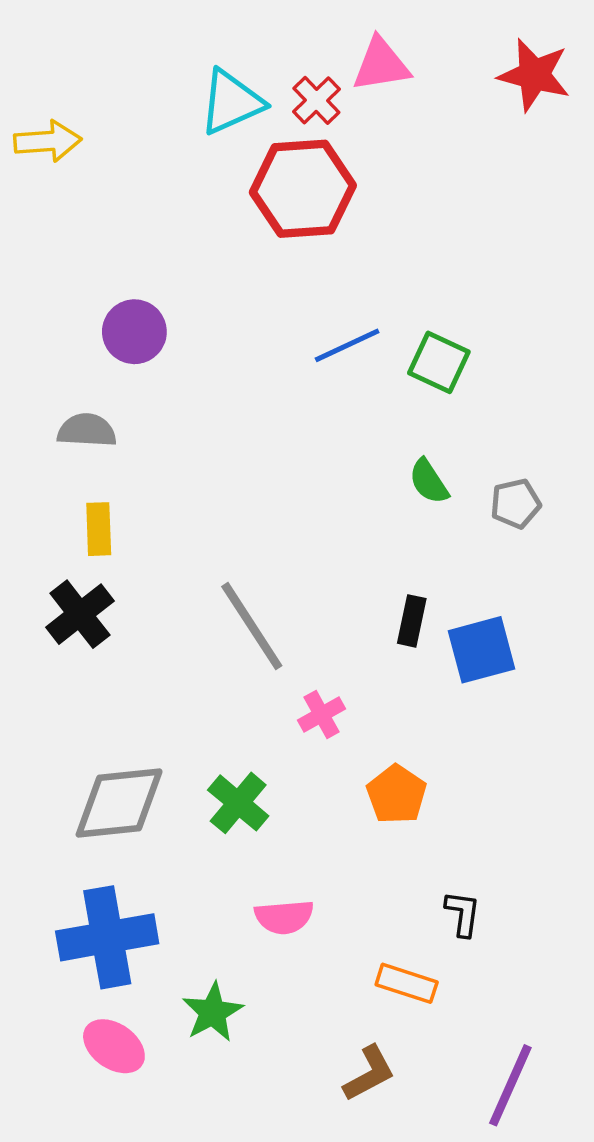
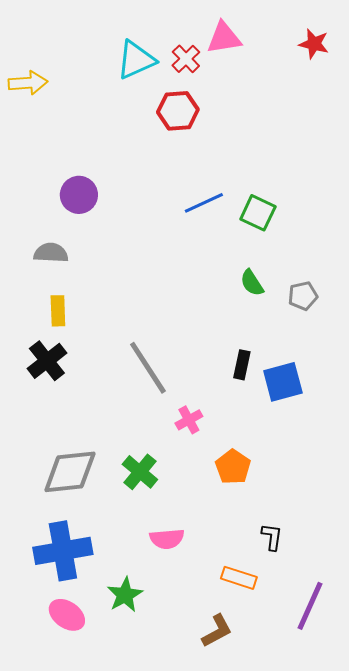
red star: (534, 75) -> (314, 44), size x0.7
red hexagon: (303, 189) -> (178, 111), size x0.7
purple line: (510, 1085) -> (310, 606), moved

